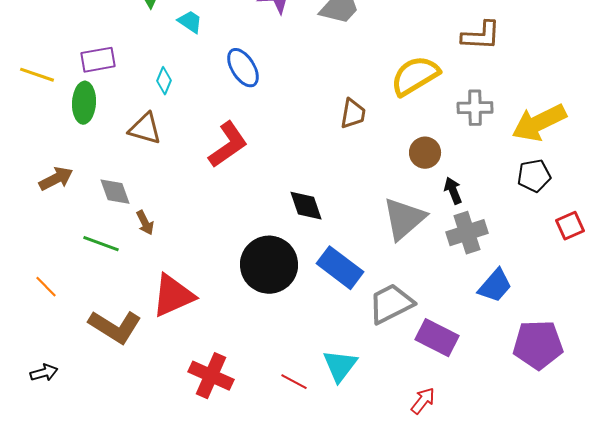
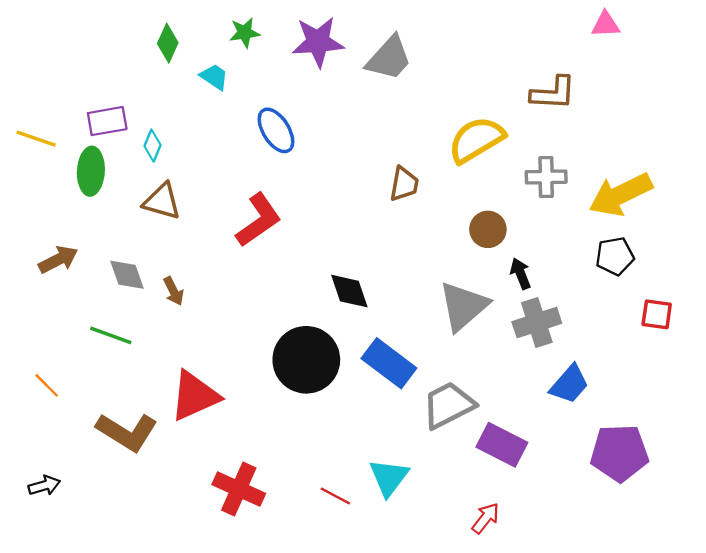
cyan diamond: (164, 81) -> (153, 146), moved
brown arrow: (145, 223) -> (174, 291), moved
red square: (570, 226) -> (657, 314), turned 32

